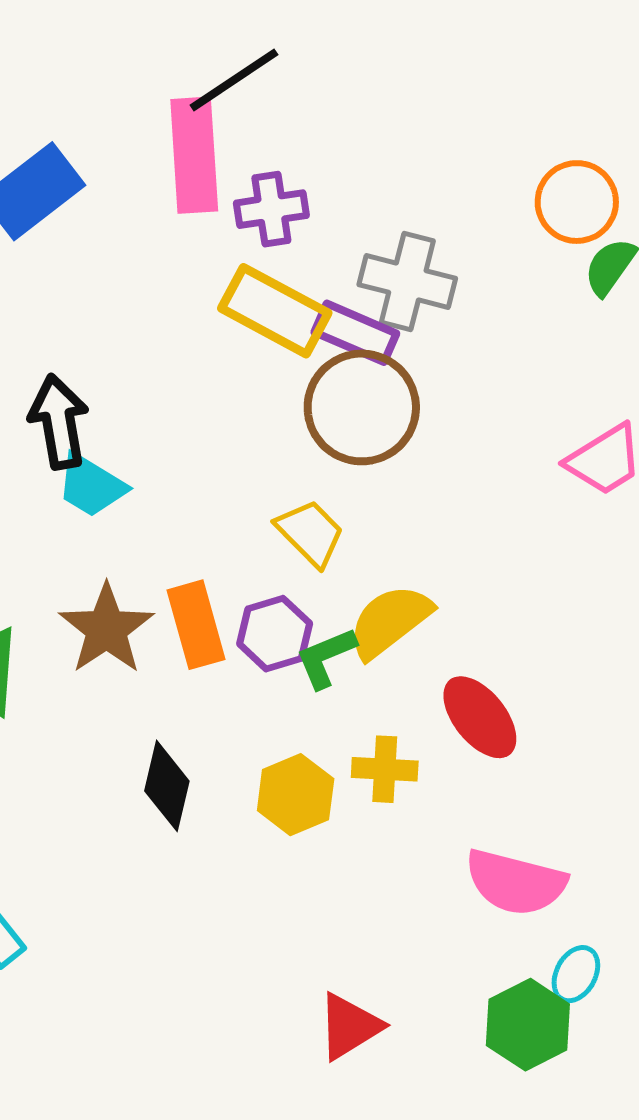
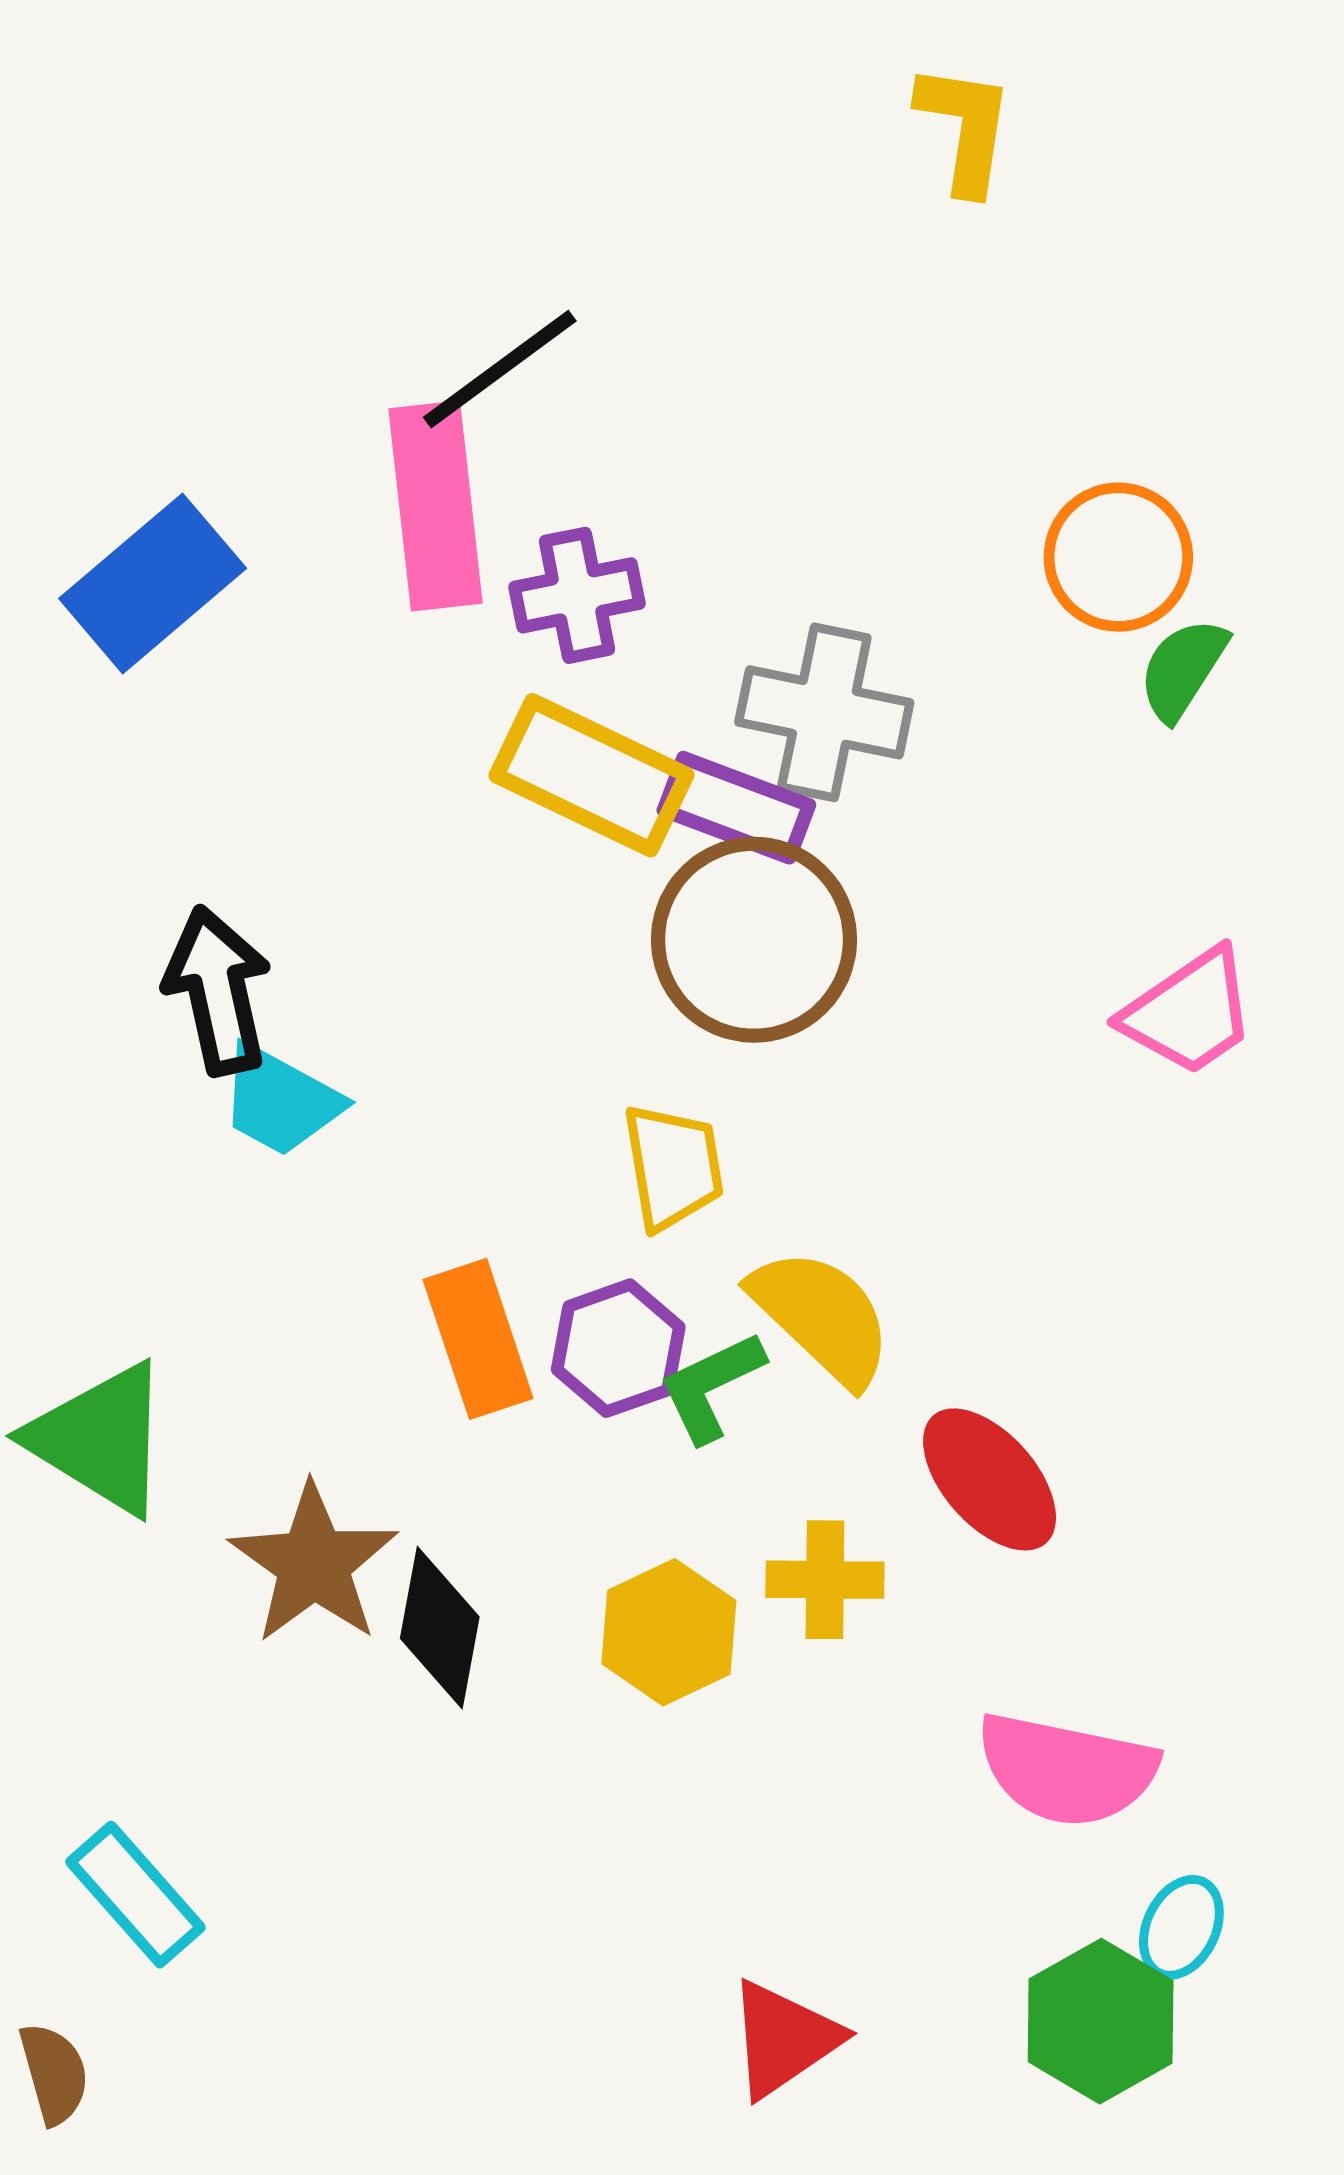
yellow trapezoid: (310, 533) -> (673, 1167), turned 38
yellow semicircle: (390, 621) -> (822, 1317), turned 84
brown star: (106, 629) -> (314, 1564), moved

